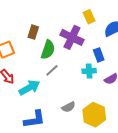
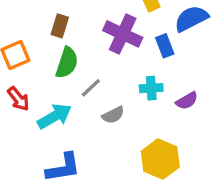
green semicircle: (48, 50) -> (67, 63), moved
blue rectangle: (99, 55) -> (165, 46), moved
gray semicircle: (68, 107) -> (113, 115), moved

